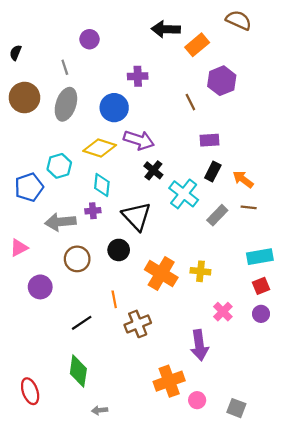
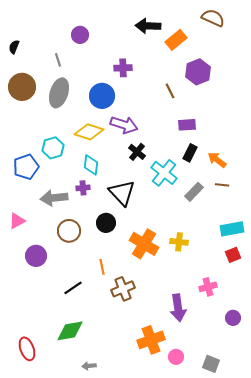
pink cross: (223, 312) -> (208, 287), moved, turned 30
purple circle: (261, 314) -> (233, 318), moved
green diamond: (78, 371) -> (70, 331), turned 72

